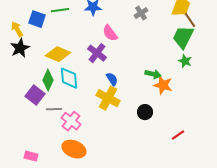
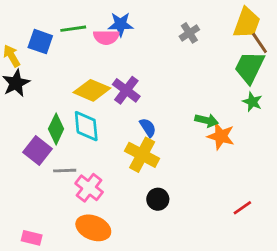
pink semicircle: (110, 33) -> (106, 37), moved, turned -54
yellow diamond: (58, 54) -> (92, 90), moved
black circle: (145, 112) -> (158, 199), moved

